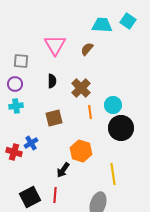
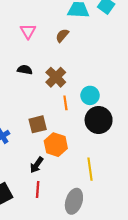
pink triangle: (55, 45) -> (28, 31), size x0.7
black semicircle: (52, 81) -> (25, 70), turned -80
brown square: (54, 118) -> (38, 124), moved
red line: (55, 195) -> (38, 190), moved

